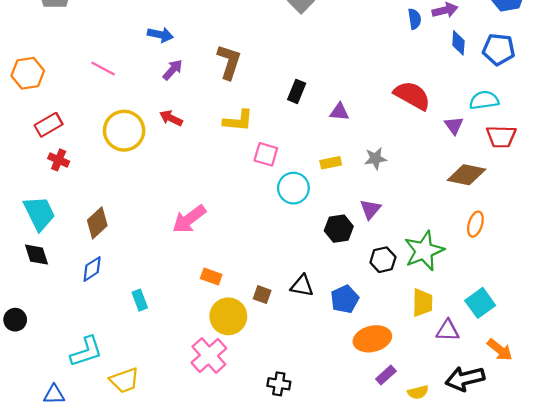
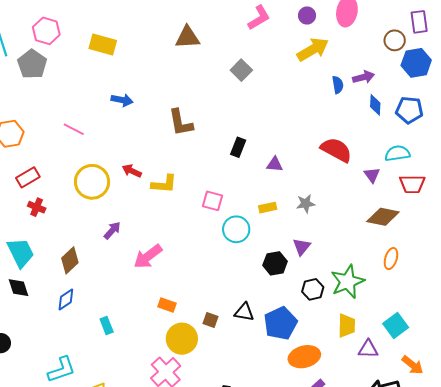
brown L-shape: (229, 62) -> (181, 123), turned 152
purple arrow: (173, 70) -> (112, 230), moved
yellow L-shape: (238, 121) -> (164, 184), moved
blue pentagon: (345, 299) -> (281, 323), size x1.4

